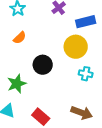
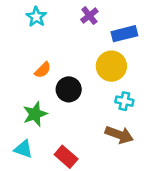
orange semicircle: (20, 38) -> (43, 70), moved
brown arrow: (82, 113) -> (119, 135), moved

